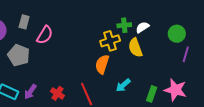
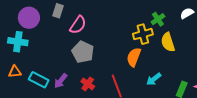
green cross: (124, 25) -> (158, 19), turned -32
white semicircle: (142, 27) -> (187, 13), moved
gray pentagon: (19, 55) -> (83, 52), moved

